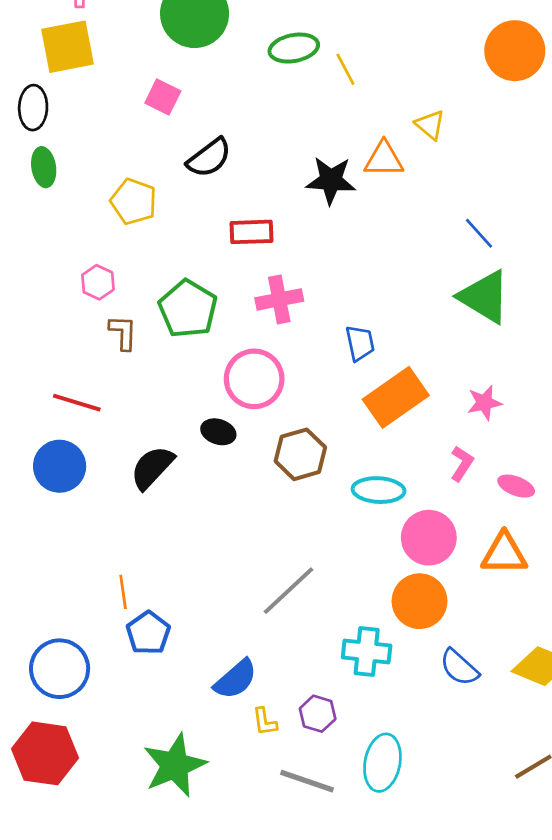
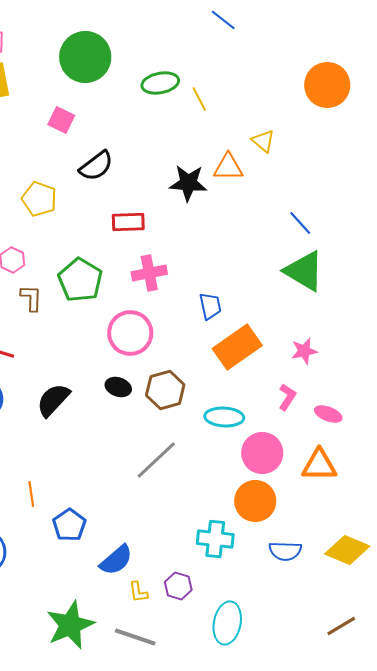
black ellipse: (218, 432) -> (118, 387), moved
gray line: (289, 591) -> (156, 460), moved
blue pentagon: (148, 633) -> (69, 525), moved
blue semicircle: (459, 667) -> (285, 551), turned -40
gray line: (307, 781) -> (135, 637), moved

